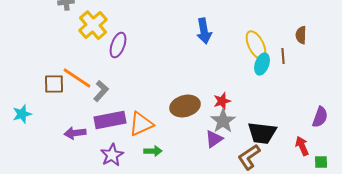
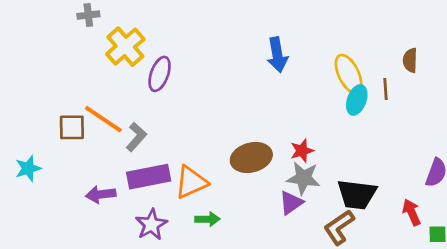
gray star: (223, 121) -> (303, 178), turned -30

